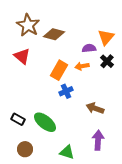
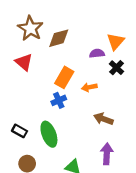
brown diamond: (54, 34) -> (59, 38), turned -30
orange arrow: (82, 66) -> (89, 87), moved
blue cross: (66, 91) -> (59, 100), moved
green ellipse: (45, 122) -> (49, 134), turned 30

